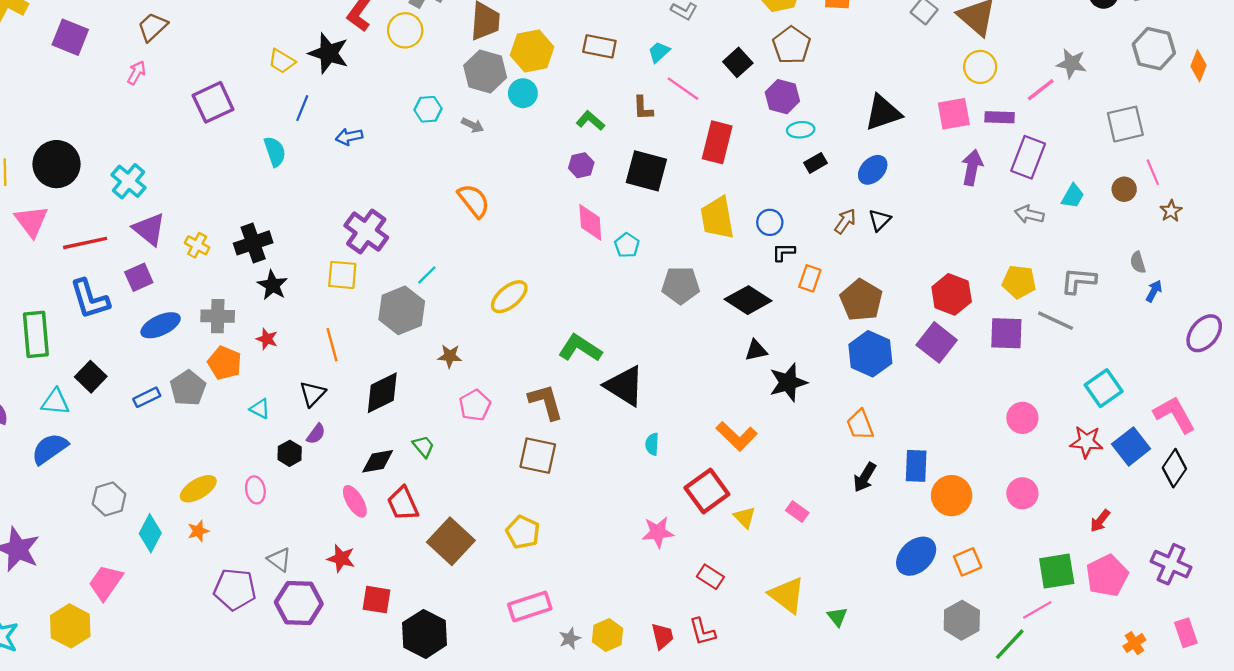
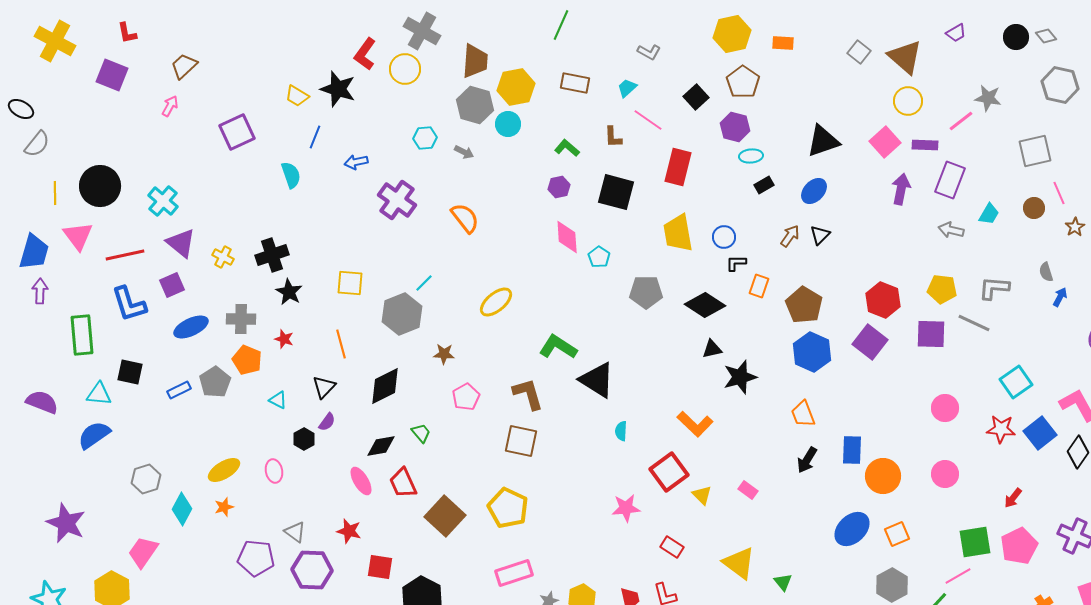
pink square: (954, 114) -> (885, 142), turned -32
purple cross: (366, 232) -> (397, 200), moved
black square: (91, 377) -> (130, 372), turned -32
yellow pentagon: (523, 532) -> (508, 508), size x1.4

